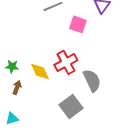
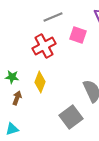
red cross: (66, 62) -> (44, 46), moved
yellow diamond: (40, 71) -> (40, 82), turned 45

